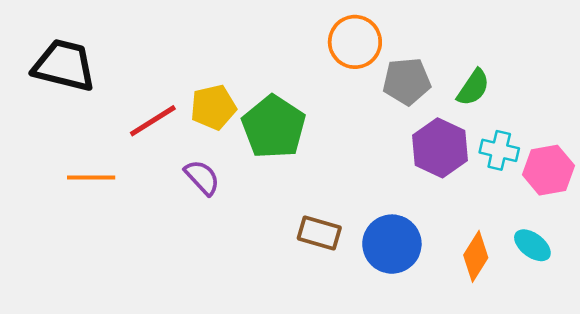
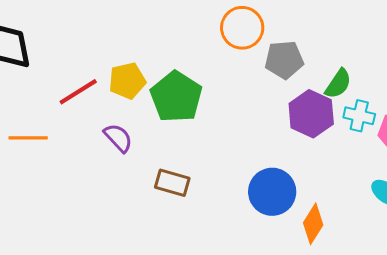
green semicircle: (473, 88) -> (338, 84), moved
brown rectangle: (319, 233) -> (172, 183), moved
orange diamond: (476, 256) -> (313, 224), moved

